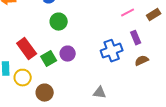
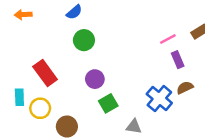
pink line: (128, 13) -> (168, 39), moved
blue cross: (112, 51) -> (159, 99), moved, turned -30
green square: (49, 59) -> (108, 103), moved

